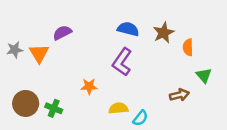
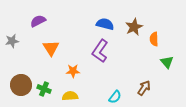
purple semicircle: (62, 33) -> (38, 21), moved
orange triangle: (39, 53) -> (51, 48), moved
brown arrow: (179, 95) -> (144, 88), moved, turned -42
yellow semicircle: (118, 108) -> (70, 96), moved

